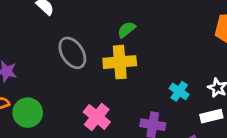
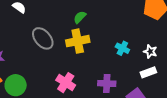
cyan cross: (179, 91) -> (122, 48), moved

